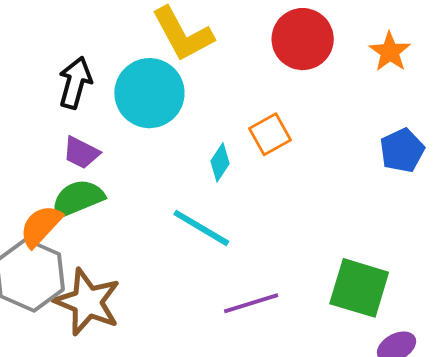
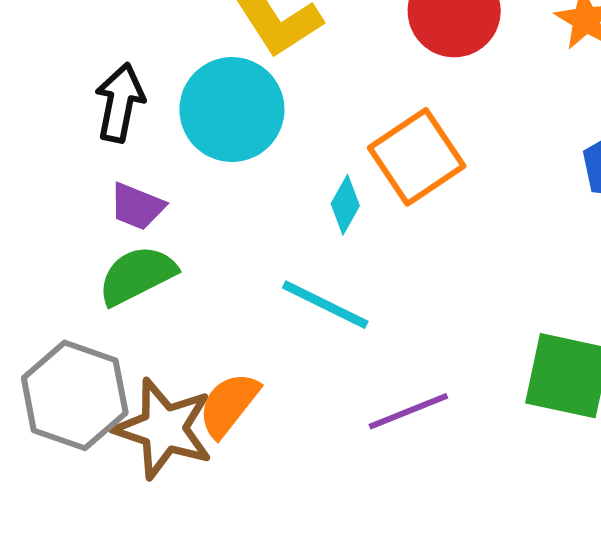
orange square: (270, 134) -> (417, 157), size x1.5
orange semicircle: (41, 226) -> (229, 405), moved

